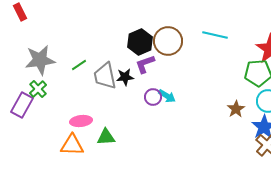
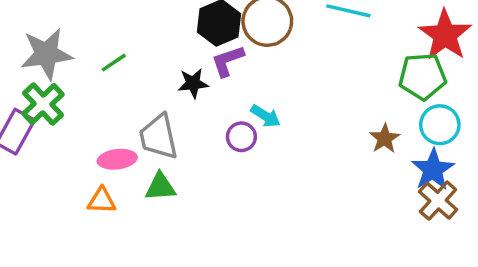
gray trapezoid: (105, 76) -> (159, 137), moved
green cross: (38, 89) -> (43, 104), size x1.4
purple circle: (153, 97) -> (241, 137), moved
orange triangle: (72, 145) -> (102, 201), size x0.7

